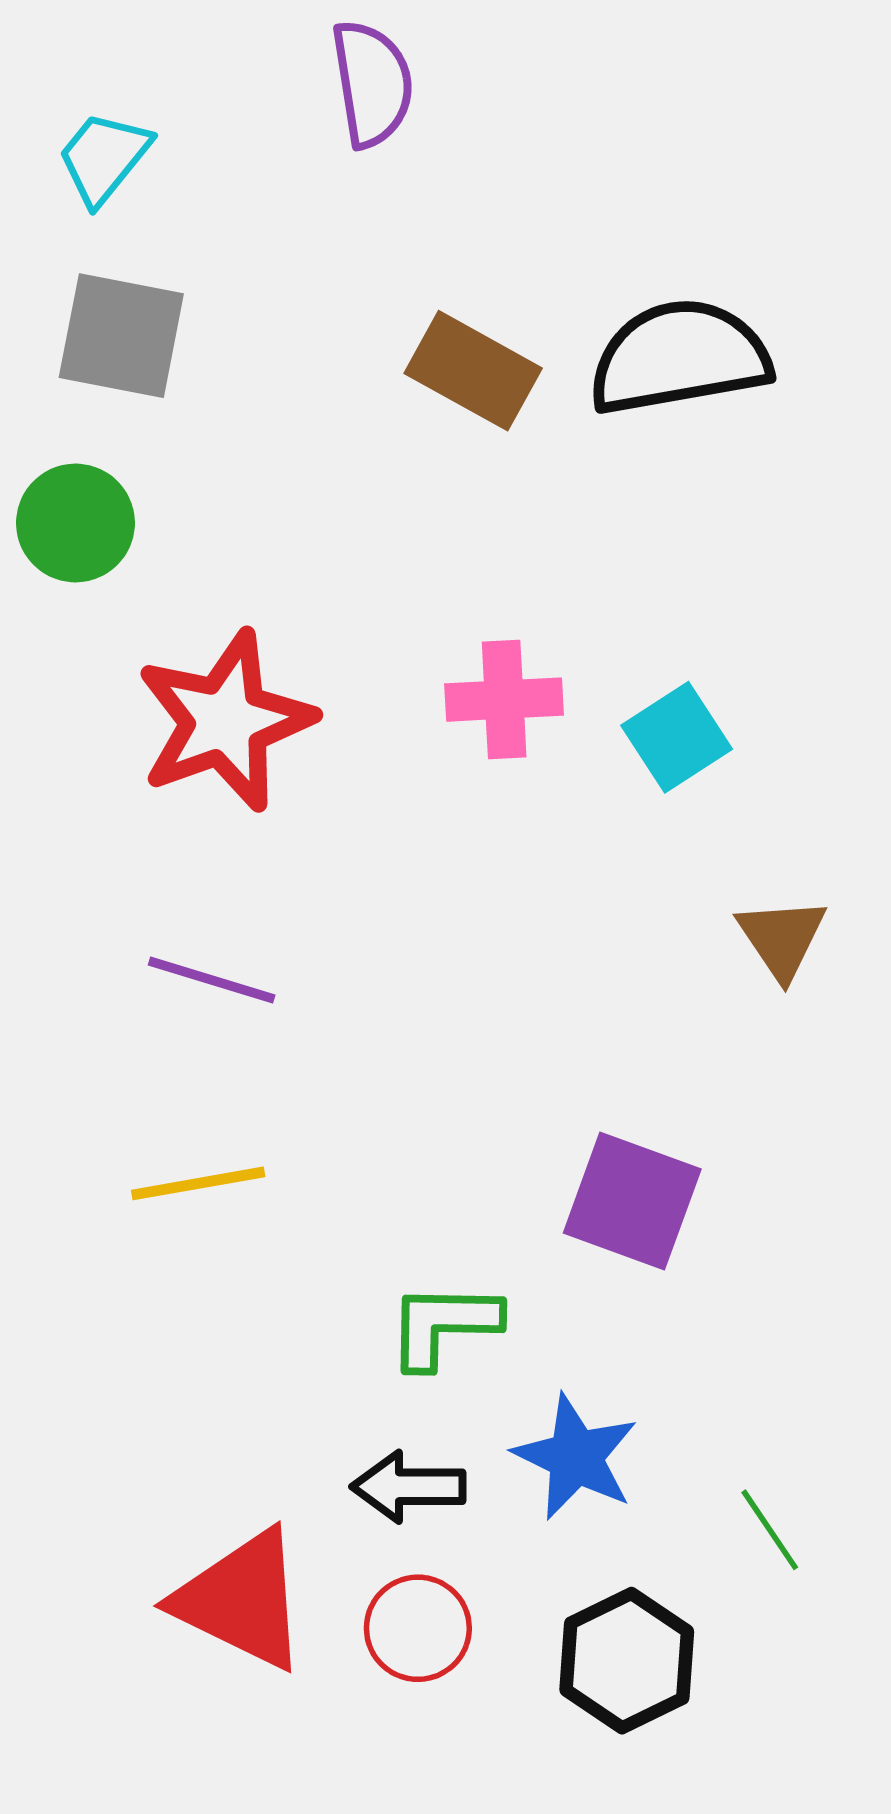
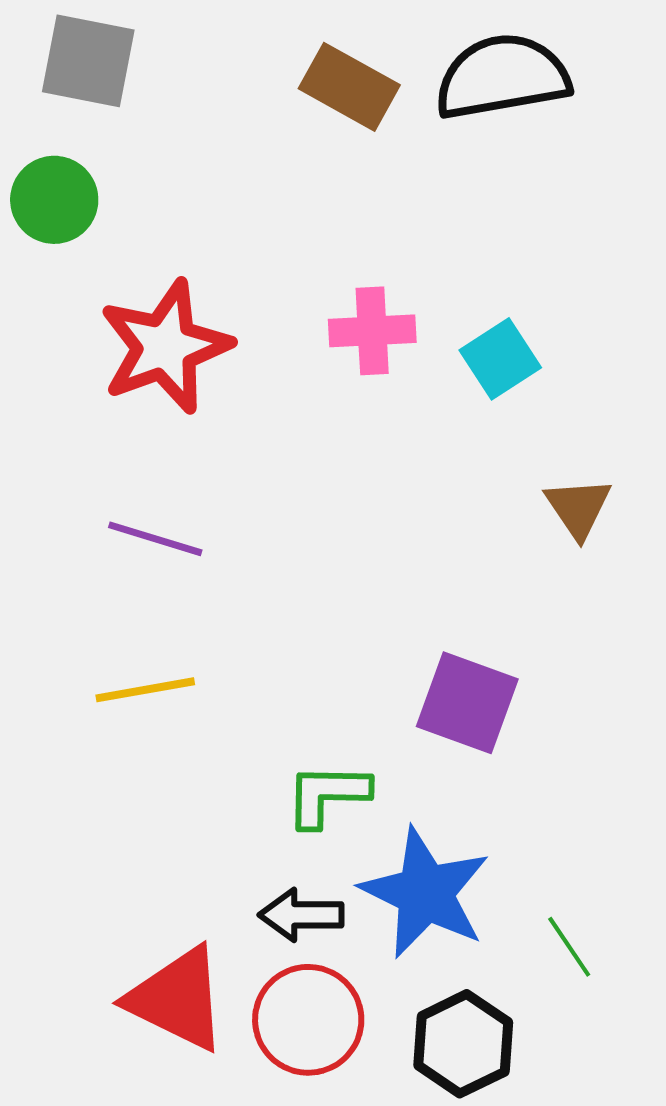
blue star: (576, 1457) -> (425, 893), size x1.4
red circle: (418, 1628) -> (308, 1020), size x1.4

